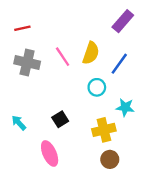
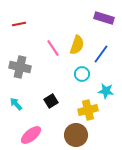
purple rectangle: (123, 21) -> (104, 18), turned 66
gray cross: (27, 63) -> (20, 67), moved
pink ellipse: (50, 153) -> (31, 135), moved, turned 75
brown circle: (110, 159) -> (76, 135), moved, size x1.5

